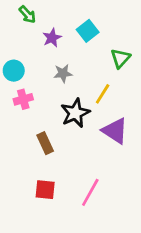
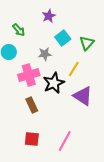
green arrow: (27, 14) -> (19, 30), moved
cyan square: (88, 31) -> (63, 38), moved
purple star: (52, 38) -> (49, 16), moved
pink cross: (23, 99) -> (29, 75), moved, size x1.5

